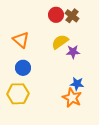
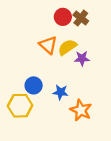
orange triangle: (21, 40) -> (48, 45), moved
blue circle: (23, 68) -> (34, 85), moved
blue star: (77, 84) -> (61, 92), moved

